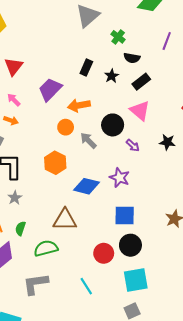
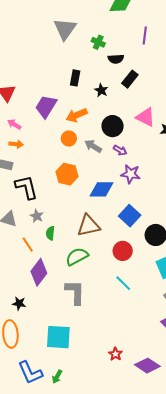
black star: (112, 76) -> (101, 90), moved
pink triangle: (140, 111) -> (146, 117), moved
purple arrow: (133, 145) -> (120, 150), moved
blue square: (125, 216) -> (130, 216), moved, turned -35
green semicircle: (20, 228) -> (50, 233), moved
red circle: (104, 253) -> (123, 251), moved
gray L-shape: (35, 284) -> (75, 292), turned 112

